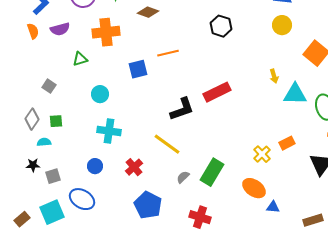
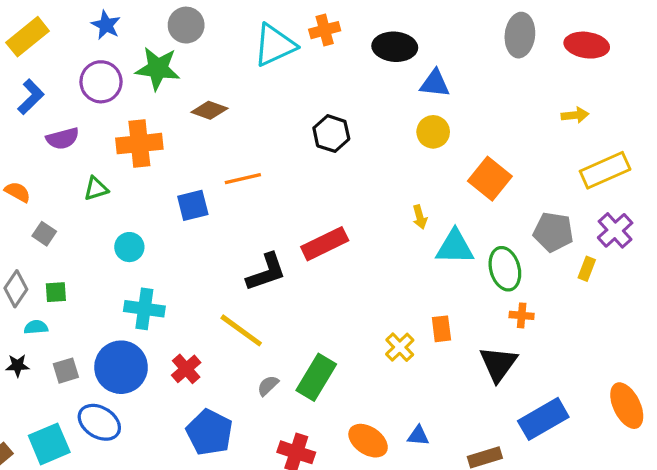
orange semicircle: (33, 31) -> (18, 192), moved, turned -42
orange rectangle: (287, 143) -> (441, 329), turned -70
blue circle: (95, 166) -> (121, 367), size x2.0
gray square: (53, 176) -> (66, 371), moved
orange ellipse: (254, 188) -> (368, 441), moved

